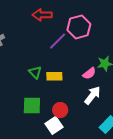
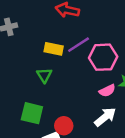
pink hexagon: (79, 27) -> (103, 57), moved
yellow rectangle: (54, 76) -> (54, 49), moved

